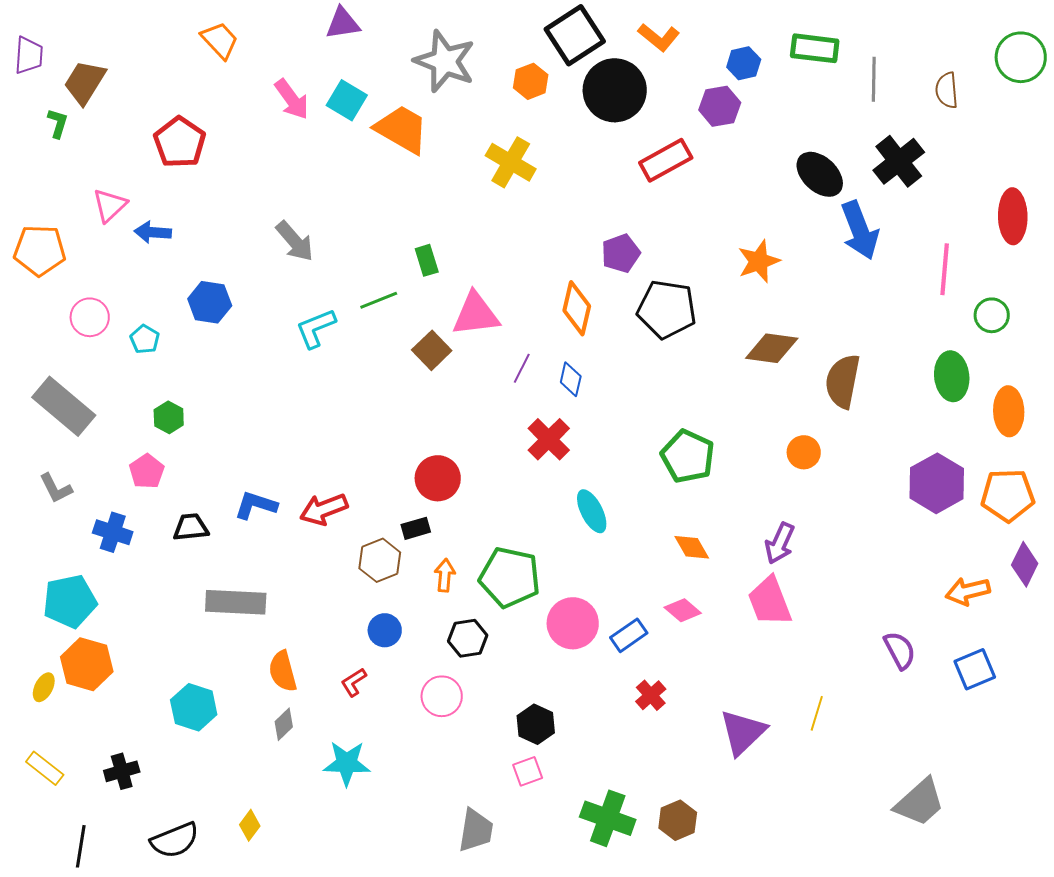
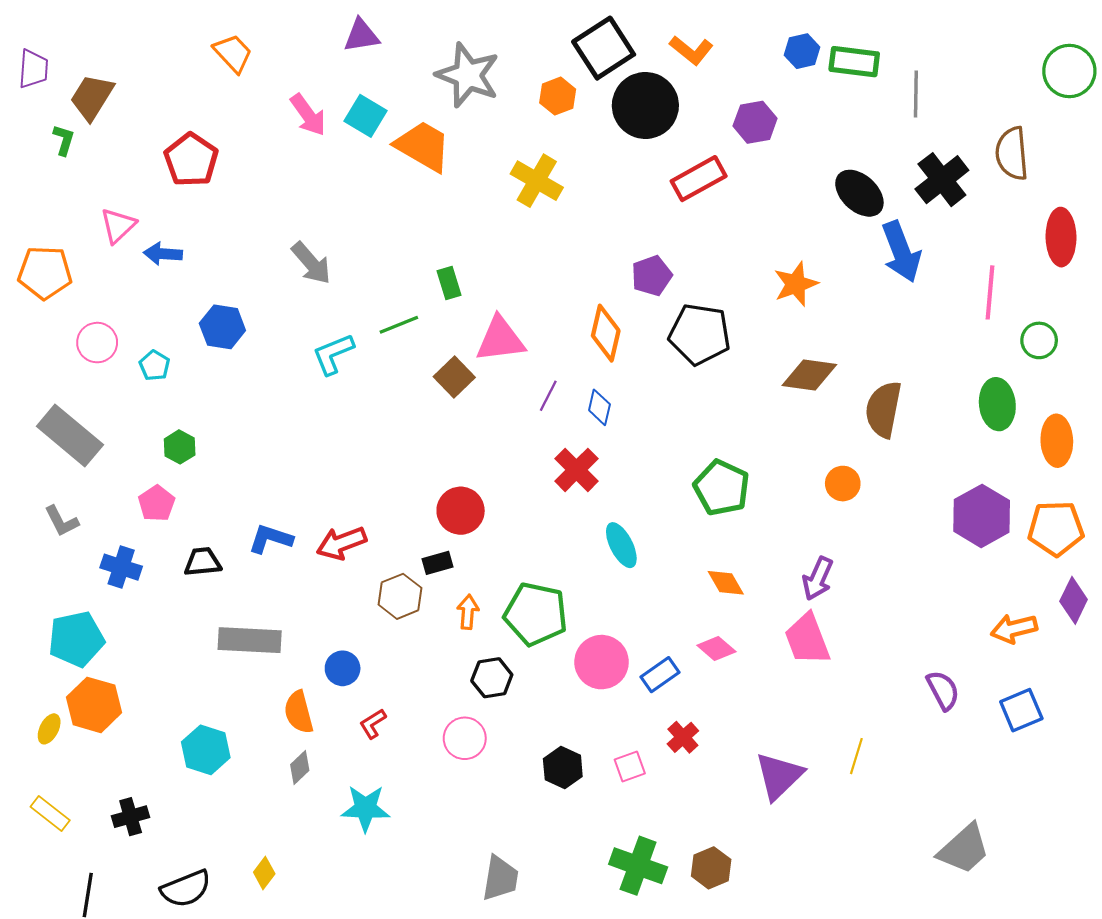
blue hexagon: (744, 63) -> (802, 51), moved
brown semicircle: (947, 90) -> (1012, 154), moved, size x1.4
blue circle: (385, 630) -> (343, 668), moved
pink square: (528, 771) -> (630, 767), moved

